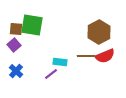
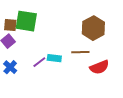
red semicircle: (105, 56) -> (99, 67), moved
purple line: (51, 74) -> (39, 62), moved

